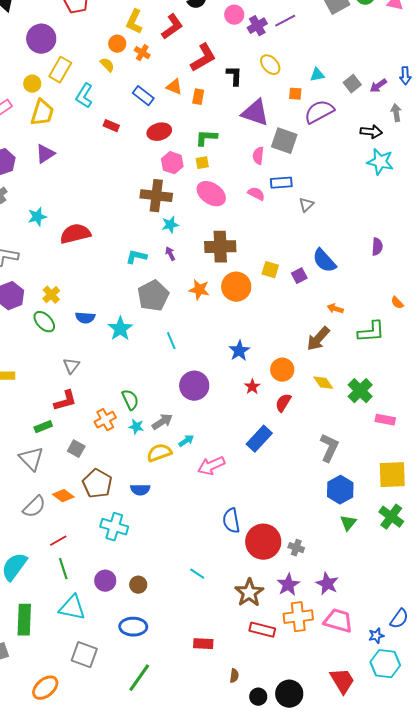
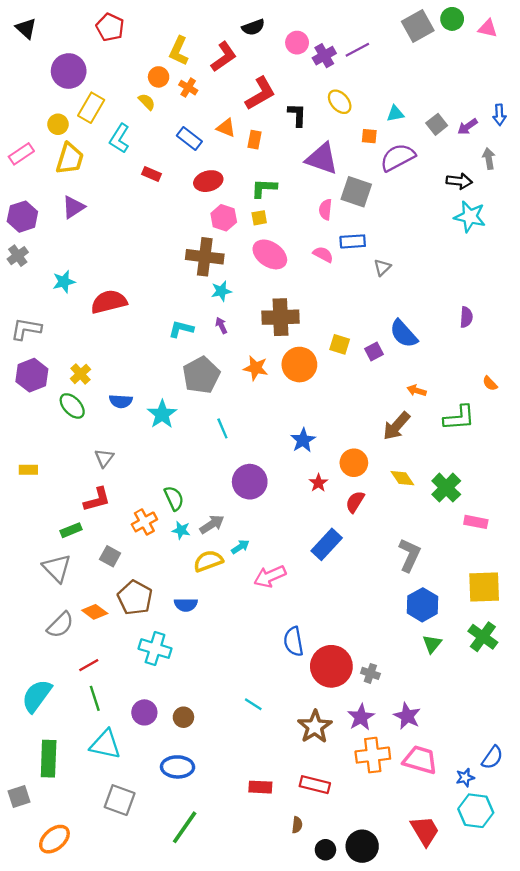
red rectangle: (262, 630) -> (315, 785), moved
orange ellipse: (45, 688) -> (54, 839), moved

